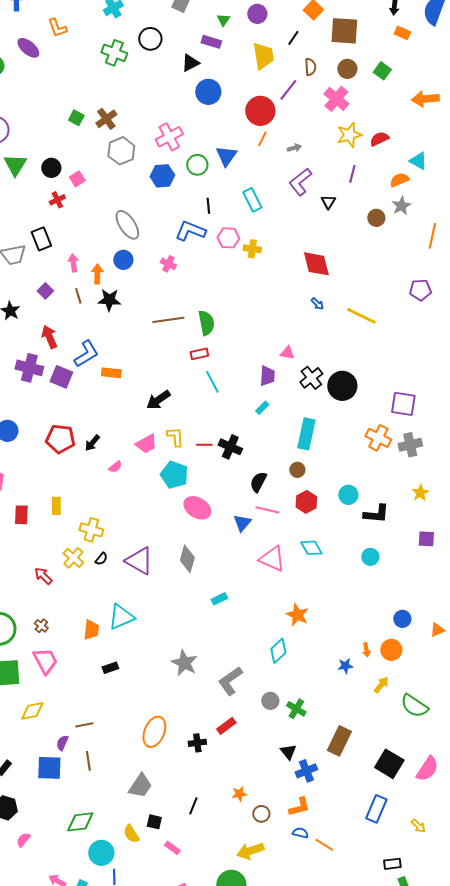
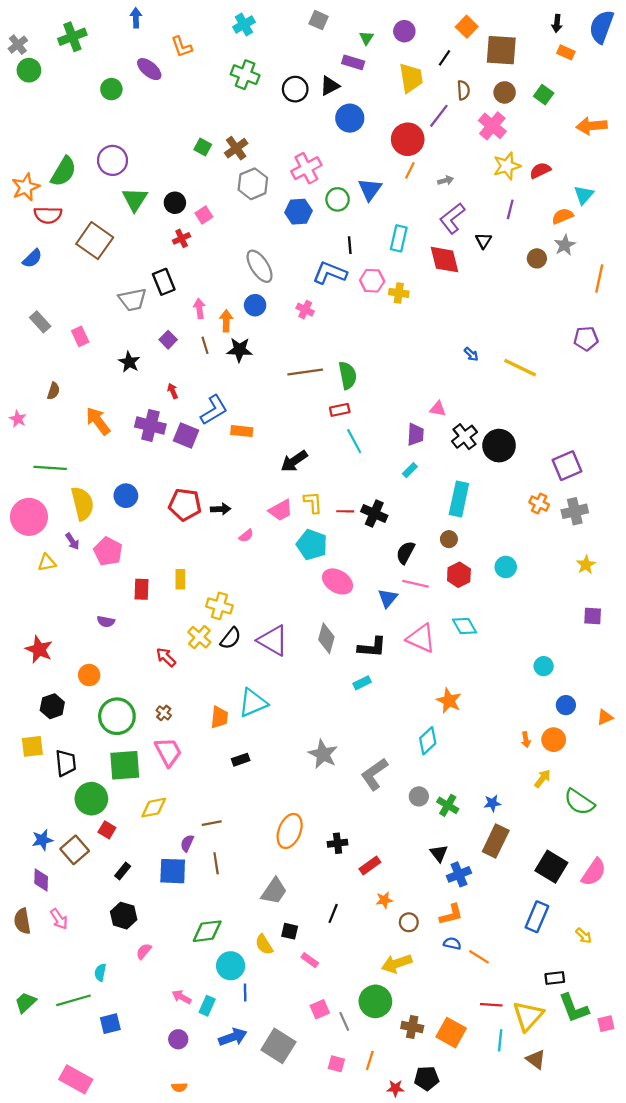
black circle: (150, 39) -> (295, 89), moved
cyan triangle: (418, 161) -> (584, 195), turned 42
cyan rectangle: (252, 200) -> (399, 238), turned 40
red diamond: (316, 264) -> (444, 260), moved
red arrow: (49, 337) -> (173, 391), size x0.6
purple square: (403, 404) -> (567, 466), turned -32
orange cross: (378, 438) -> (539, 503), size x0.7
black arrow: (92, 443) -> (221, 509), turned -132
black L-shape: (376, 514) -> (372, 647), moved
cyan circle: (370, 557) -> (544, 666), moved
black semicircle: (101, 559) -> (231, 638), size x1.5
blue star: (345, 666) -> (492, 803), moved
red rectangle: (226, 726) -> (370, 865), moved

